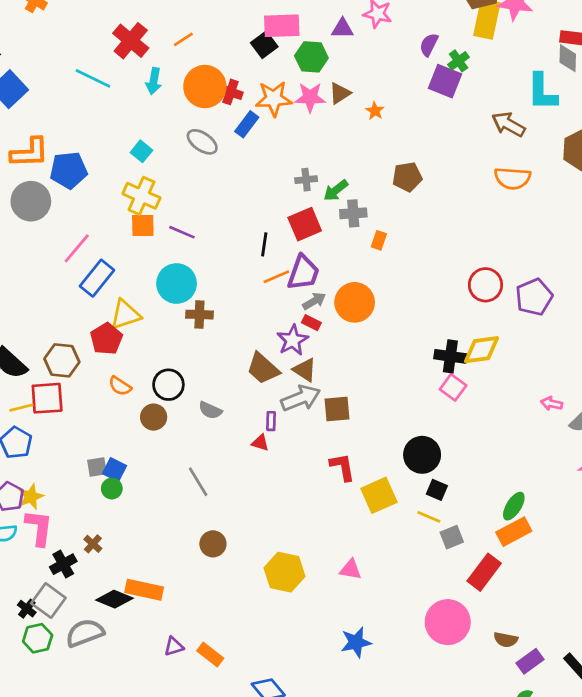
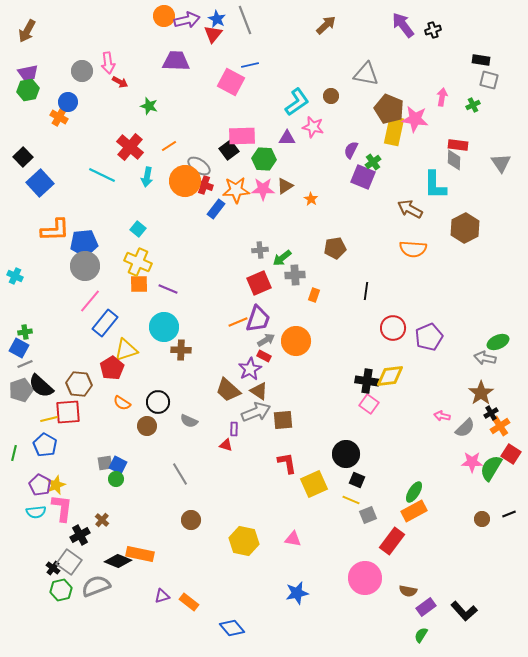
gray ellipse: (202, 142) -> (199, 166), moved
gray circle: (31, 201) -> (85, 266), moved
black line: (264, 244) -> (366, 291), moved

